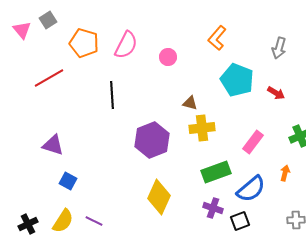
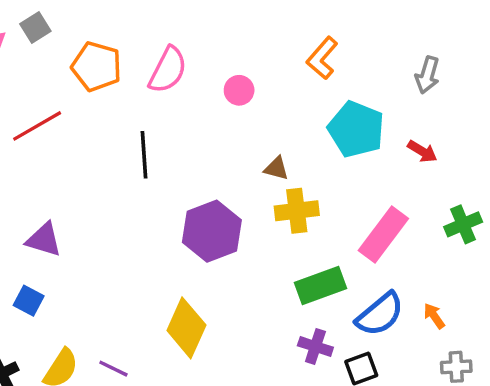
pink rectangle: (253, 142) -> (383, 235), size x1.4
orange arrow: (285, 173) -> (434, 316), moved, turned -49
blue square: (68, 181) -> (29, 301), moved
yellow diamond: (159, 197) -> (186, 328), moved

